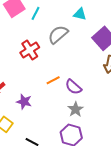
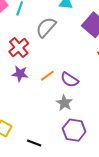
purple star: (24, 102) -> (20, 74), moved
gray star: (76, 109) -> (64, 103), moved

